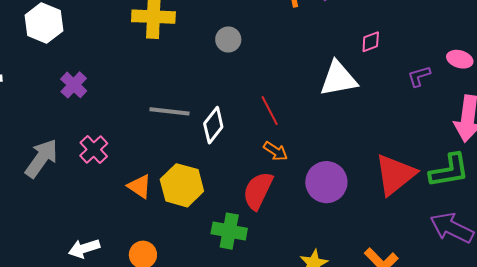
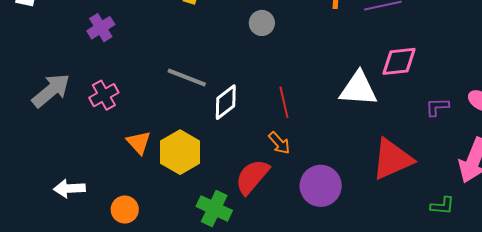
pink diamond: (371, 42) -> (399, 61), size x1.6
green L-shape: (449, 170) -> (442, 206), size x0.6
red triangle: (395, 175) -> (392, 159), moved

